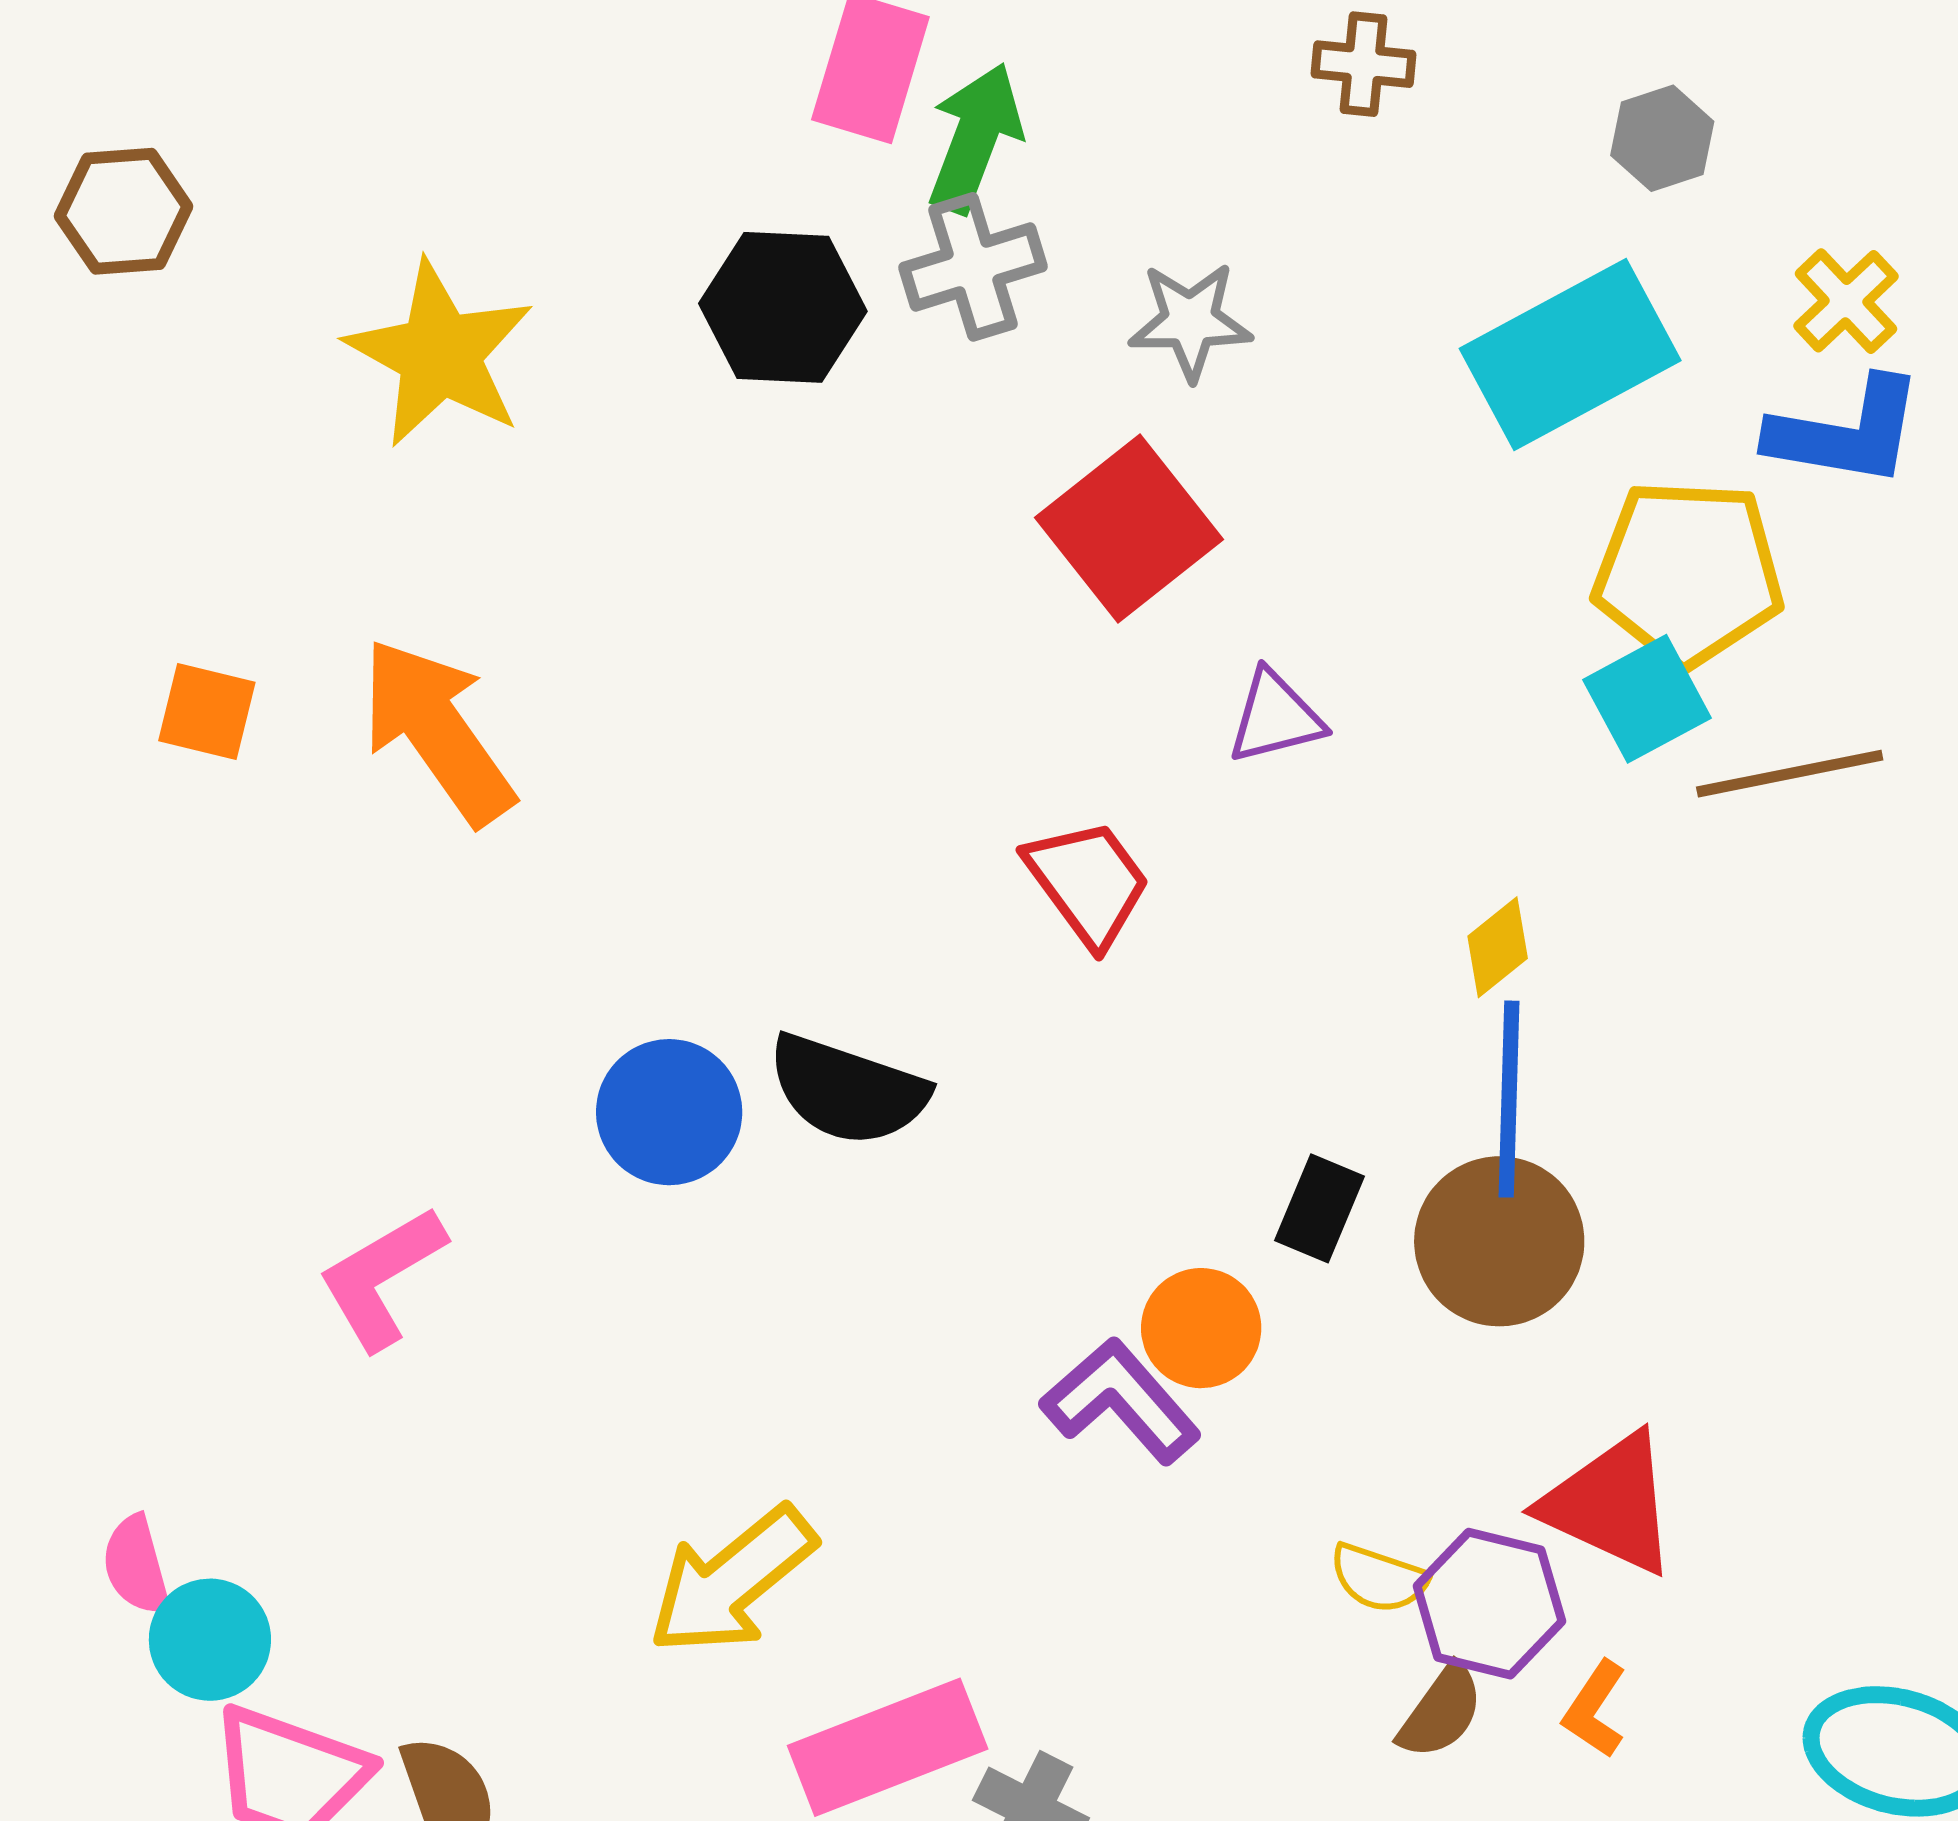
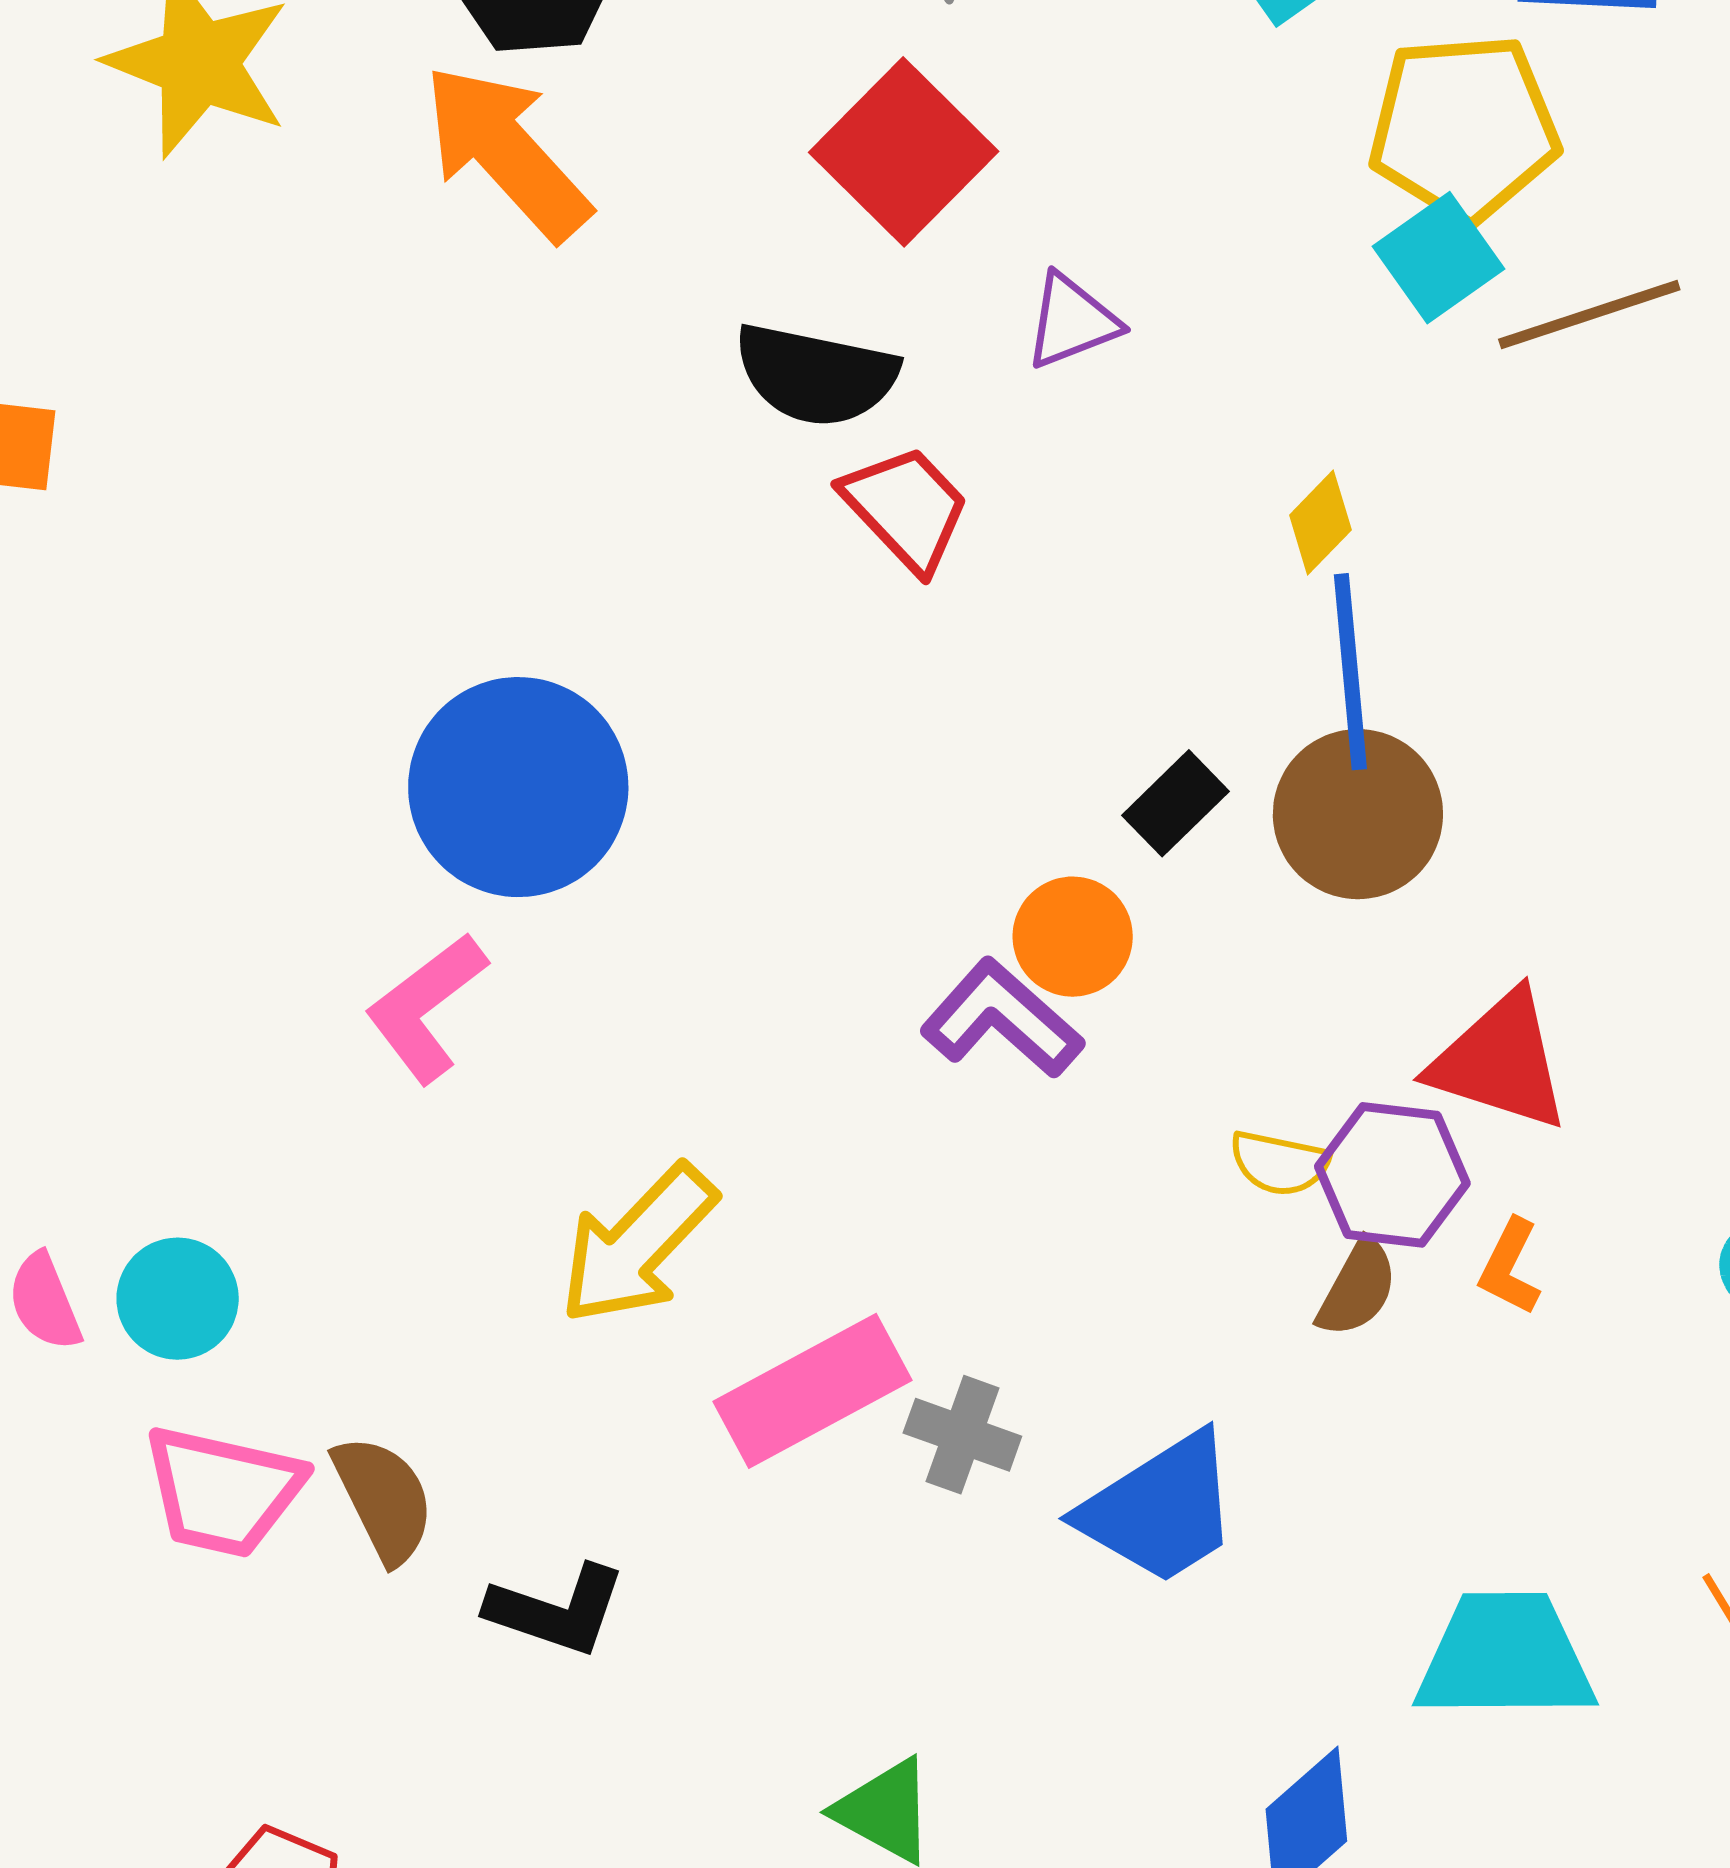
orange arrow: (437, 731) -> (506, 152), moved
black semicircle: (848, 1090) -> (816, 375), moved
blue circle: (669, 1112) -> (518, 787), size x1.5
black rectangle: (1319, 1208) -> (1176, 803), turned 30
pink L-shape: (382, 1278) -> (426, 1008), moved
cyan circle: (210, 1640) -> (178, 1299), moved

